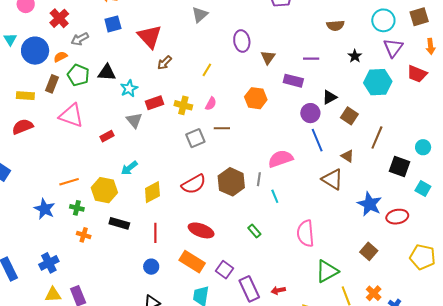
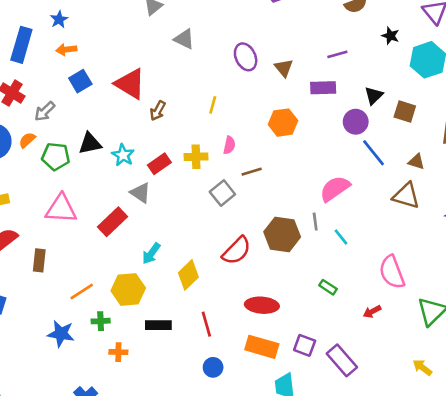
gray triangle: (200, 15) -> (184, 39), turned -36
brown rectangle: (52, 84) -> (39, 260), moved
red rectangle: (107, 136) -> (113, 222), size x1.6
red arrow: (278, 290) -> (372, 312), moved

